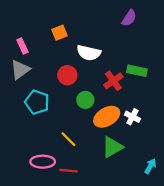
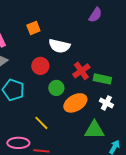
green rectangle: (137, 71) -> (102, 79), moved
white cross: (132, 117) -> (106, 103), moved
green triangle: (112, 147) -> (94, 130), moved, turned 30

